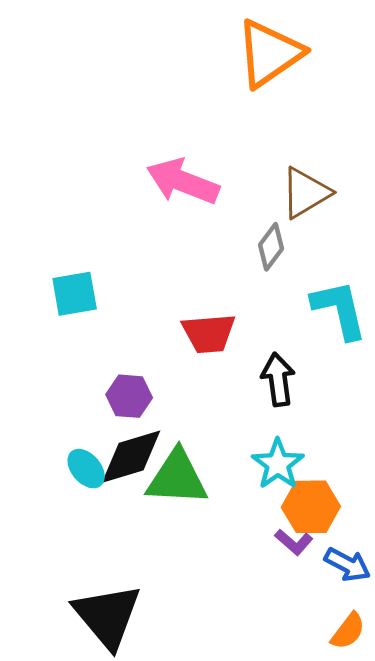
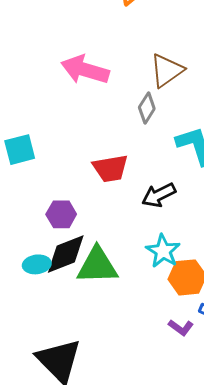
black arrow: (278, 379) -> (159, 195), turned -104
cyan ellipse: (86, 469) -> (37, 264), turned -52
purple L-shape: (294, 542) -> (181, 327), moved

